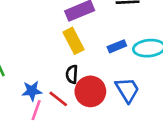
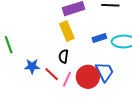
red circle: (90, 91) -> (88, 77), moved
pink line: (36, 110) -> (67, 79), moved

